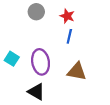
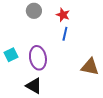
cyan square: (12, 59) -> (11, 55), turned 32
brown triangle: (77, 71) -> (90, 67), moved

